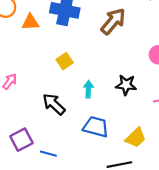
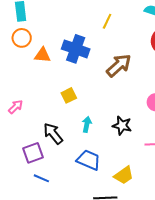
purple square: (21, 140) -> (33, 153), moved

